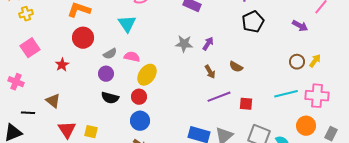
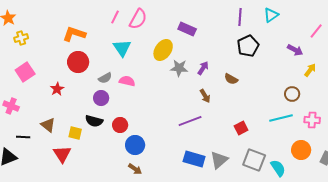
yellow arrow: (315, 61) -> (310, 70), moved
brown circle: (297, 62) -> (292, 94), moved
brown semicircle: (236, 67) -> (231, 79), moved
yellow ellipse: (147, 75) -> (163, 50), moved
pink cross: (317, 96) -> (312, 120), size x0.7
red circle: (139, 97) -> (120, 125), moved
purple line: (219, 97) -> (190, 121), moved
black semicircle: (110, 98) -> (94, 121), moved
red square: (246, 104) -> (241, 128), turned -32
yellow square: (91, 132) -> (75, 133), moved

